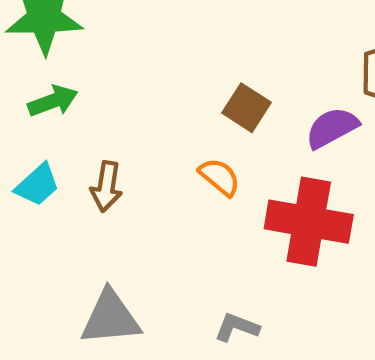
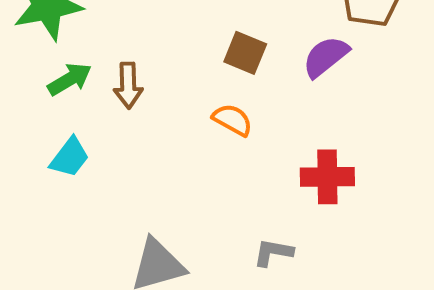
brown arrow: (106, 187) -> (128, 85), moved
red cross: (309, 222) -> (327, 177), moved, size x0.7

